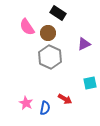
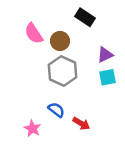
black rectangle: (58, 13) -> (85, 17), moved
cyan square: (90, 83) -> (108, 77), moved
blue semicircle: (45, 108) -> (56, 110), moved, turned -64

